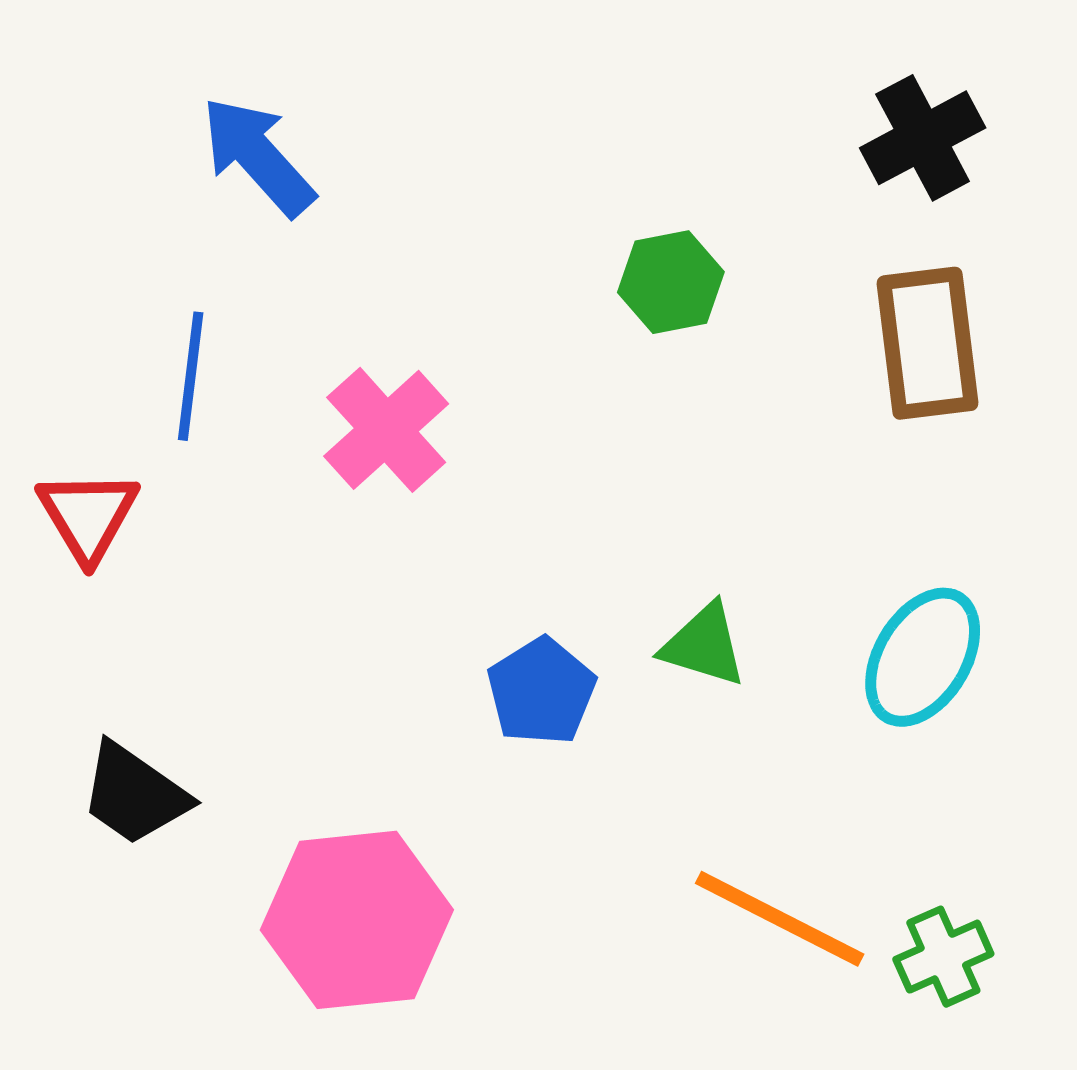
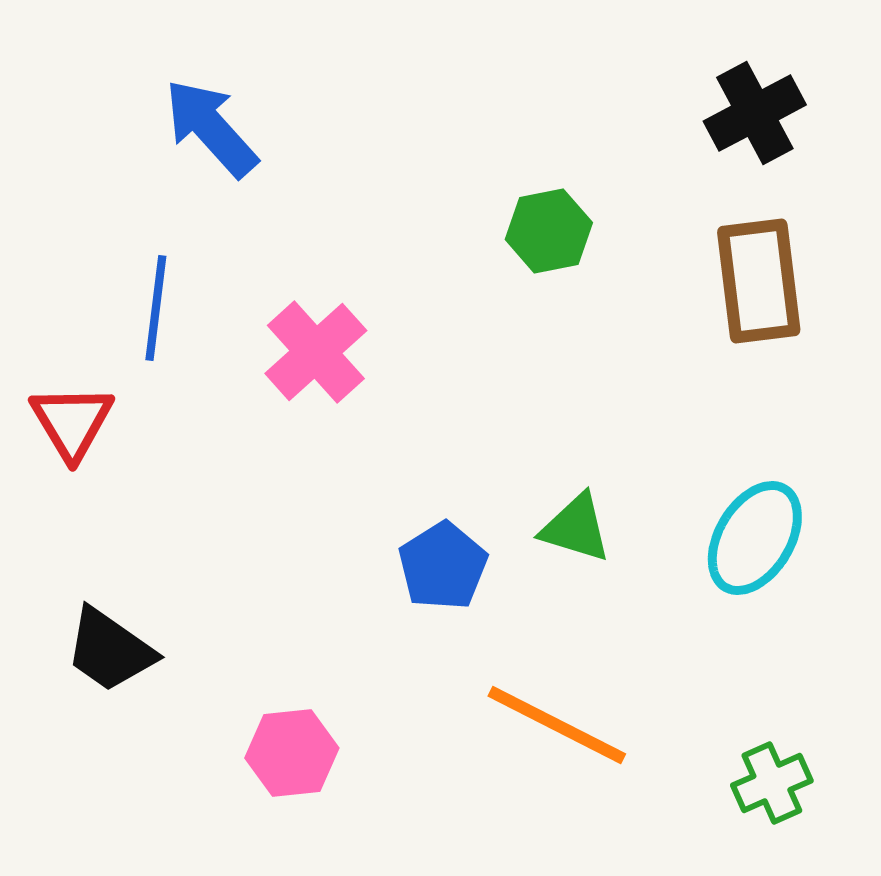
orange line: (780, 919) -> (557, 725), moved
pink hexagon: (357, 920) -> (292, 753), size x0.6

